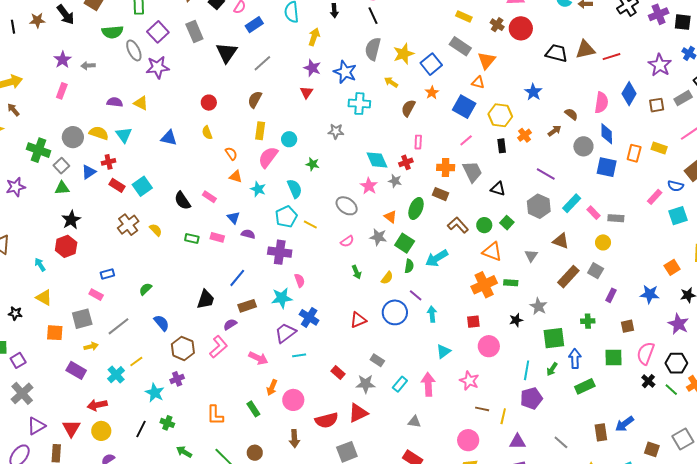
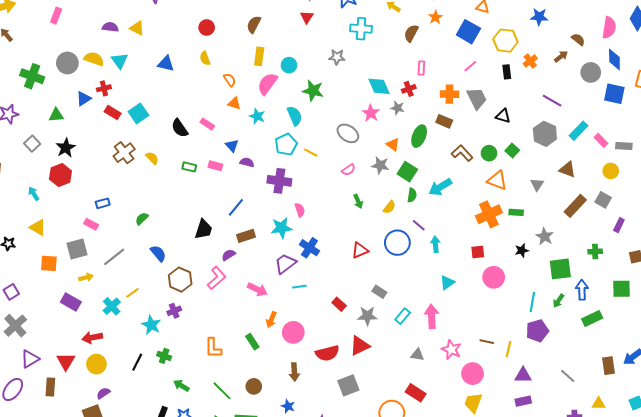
blue star: (533, 92) -> (539, 17), turned -30
green star: (313, 164) -> (313, 91), size x1.5
gray square: (61, 166) -> (32, 144), moved
pink star: (469, 381) -> (451, 350), moved

